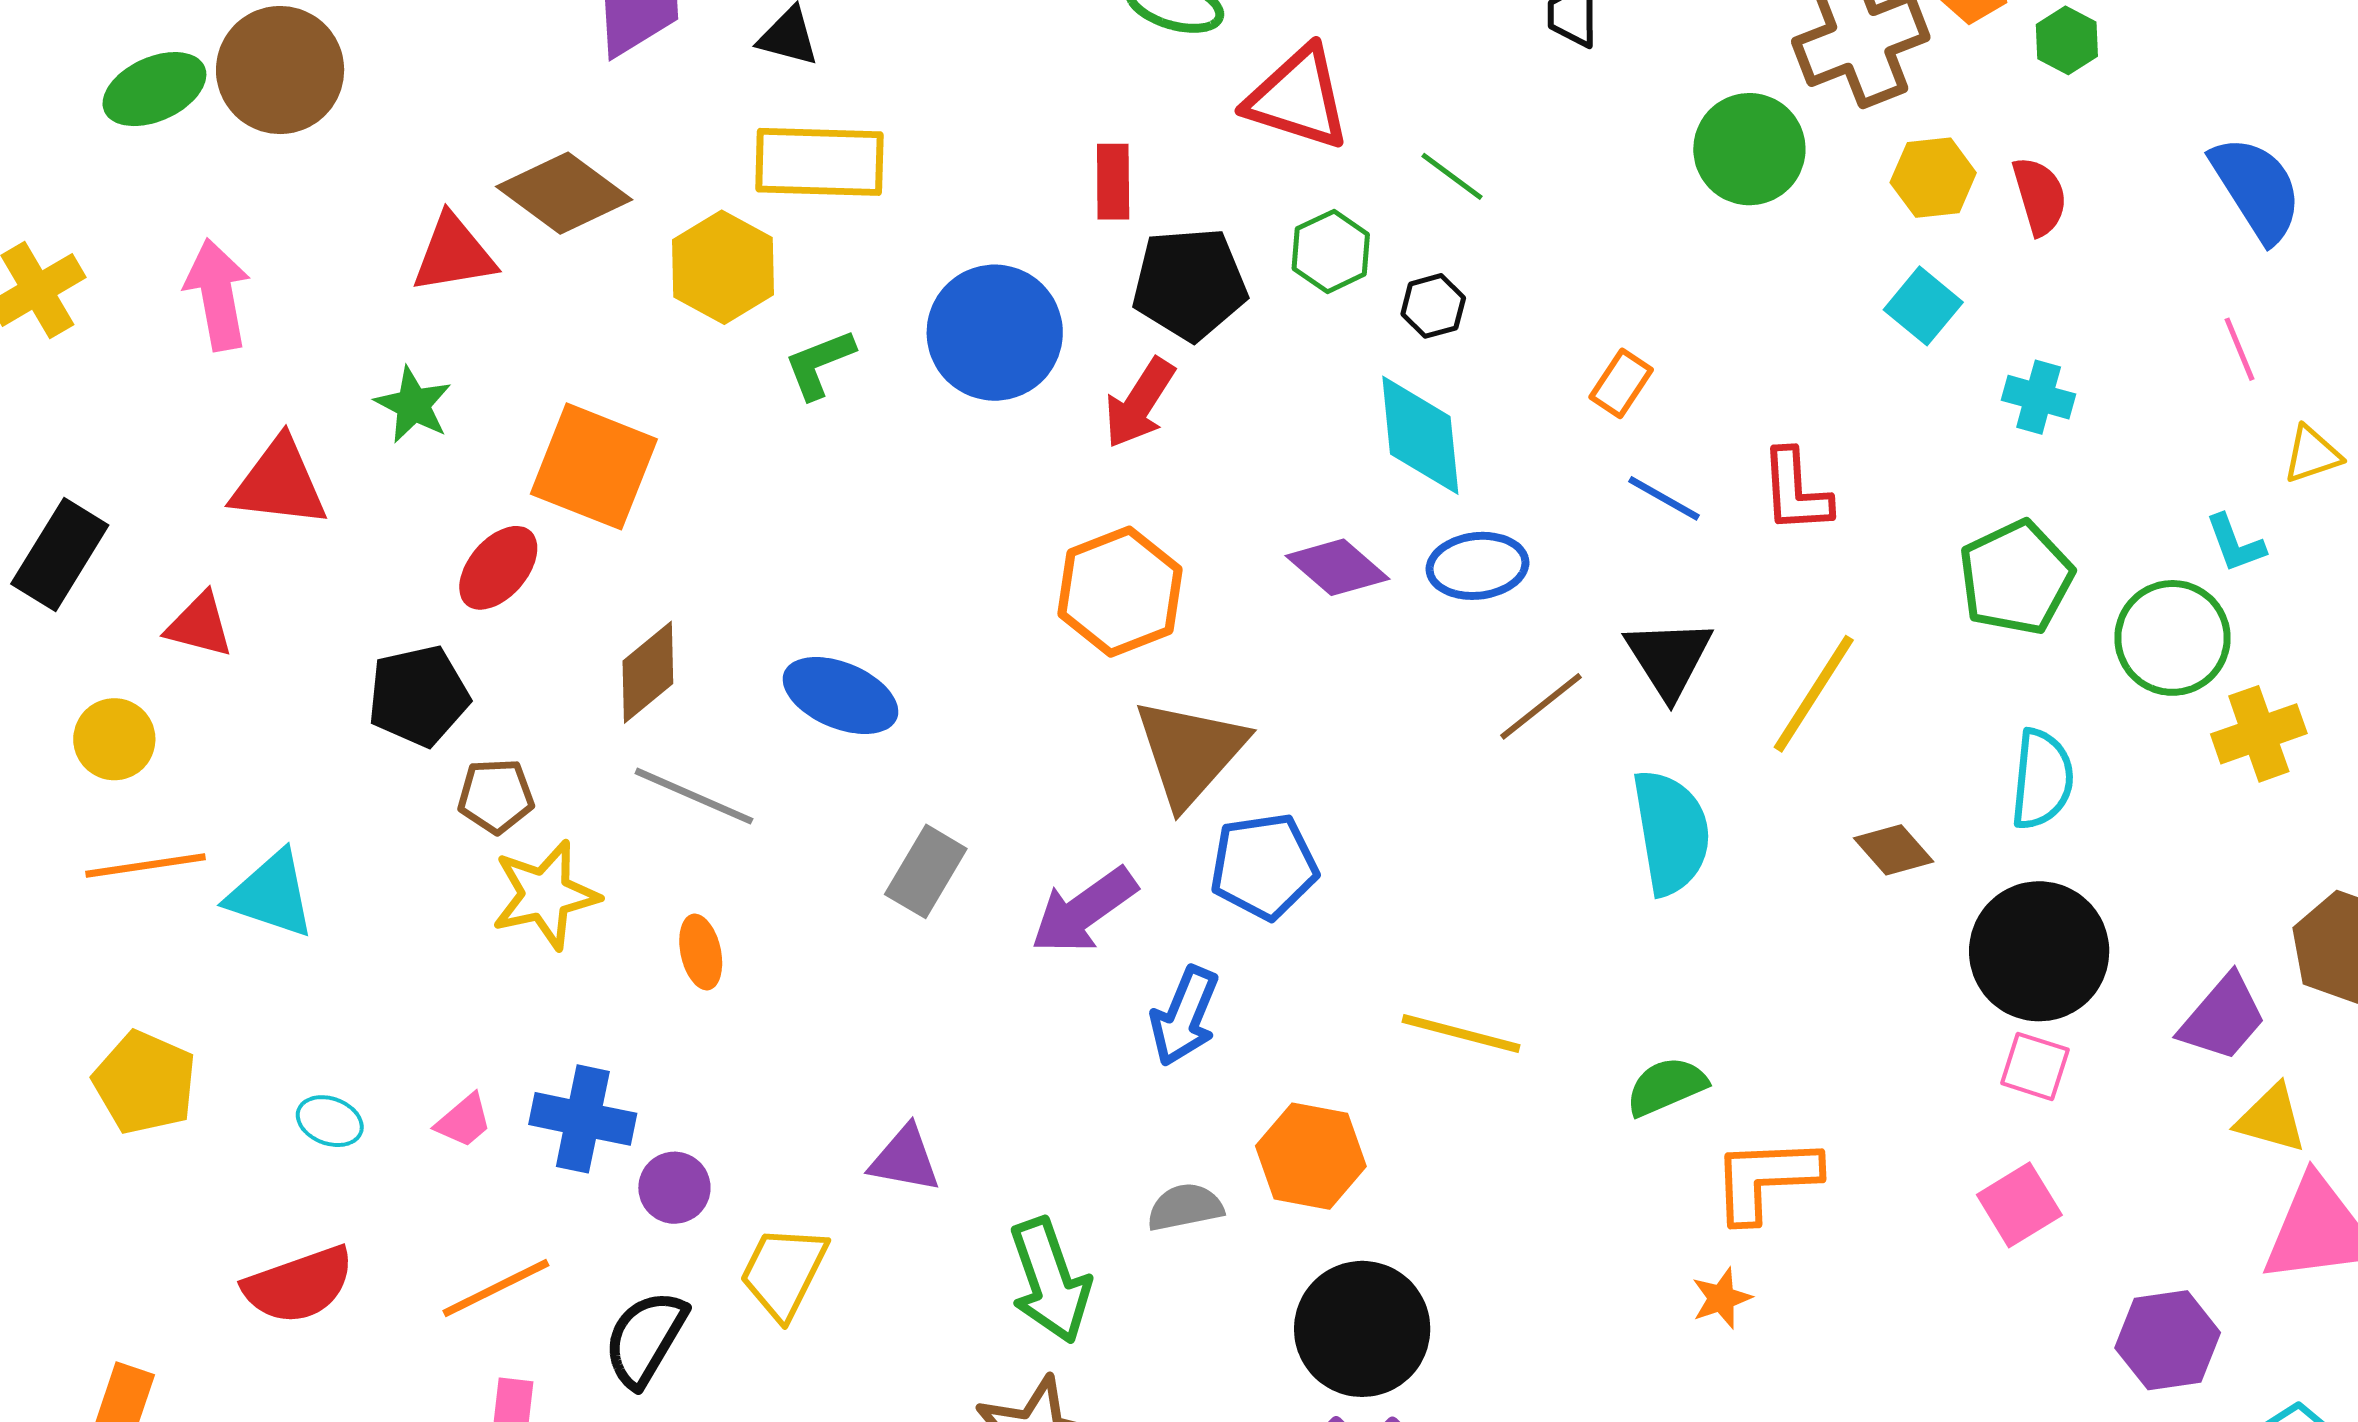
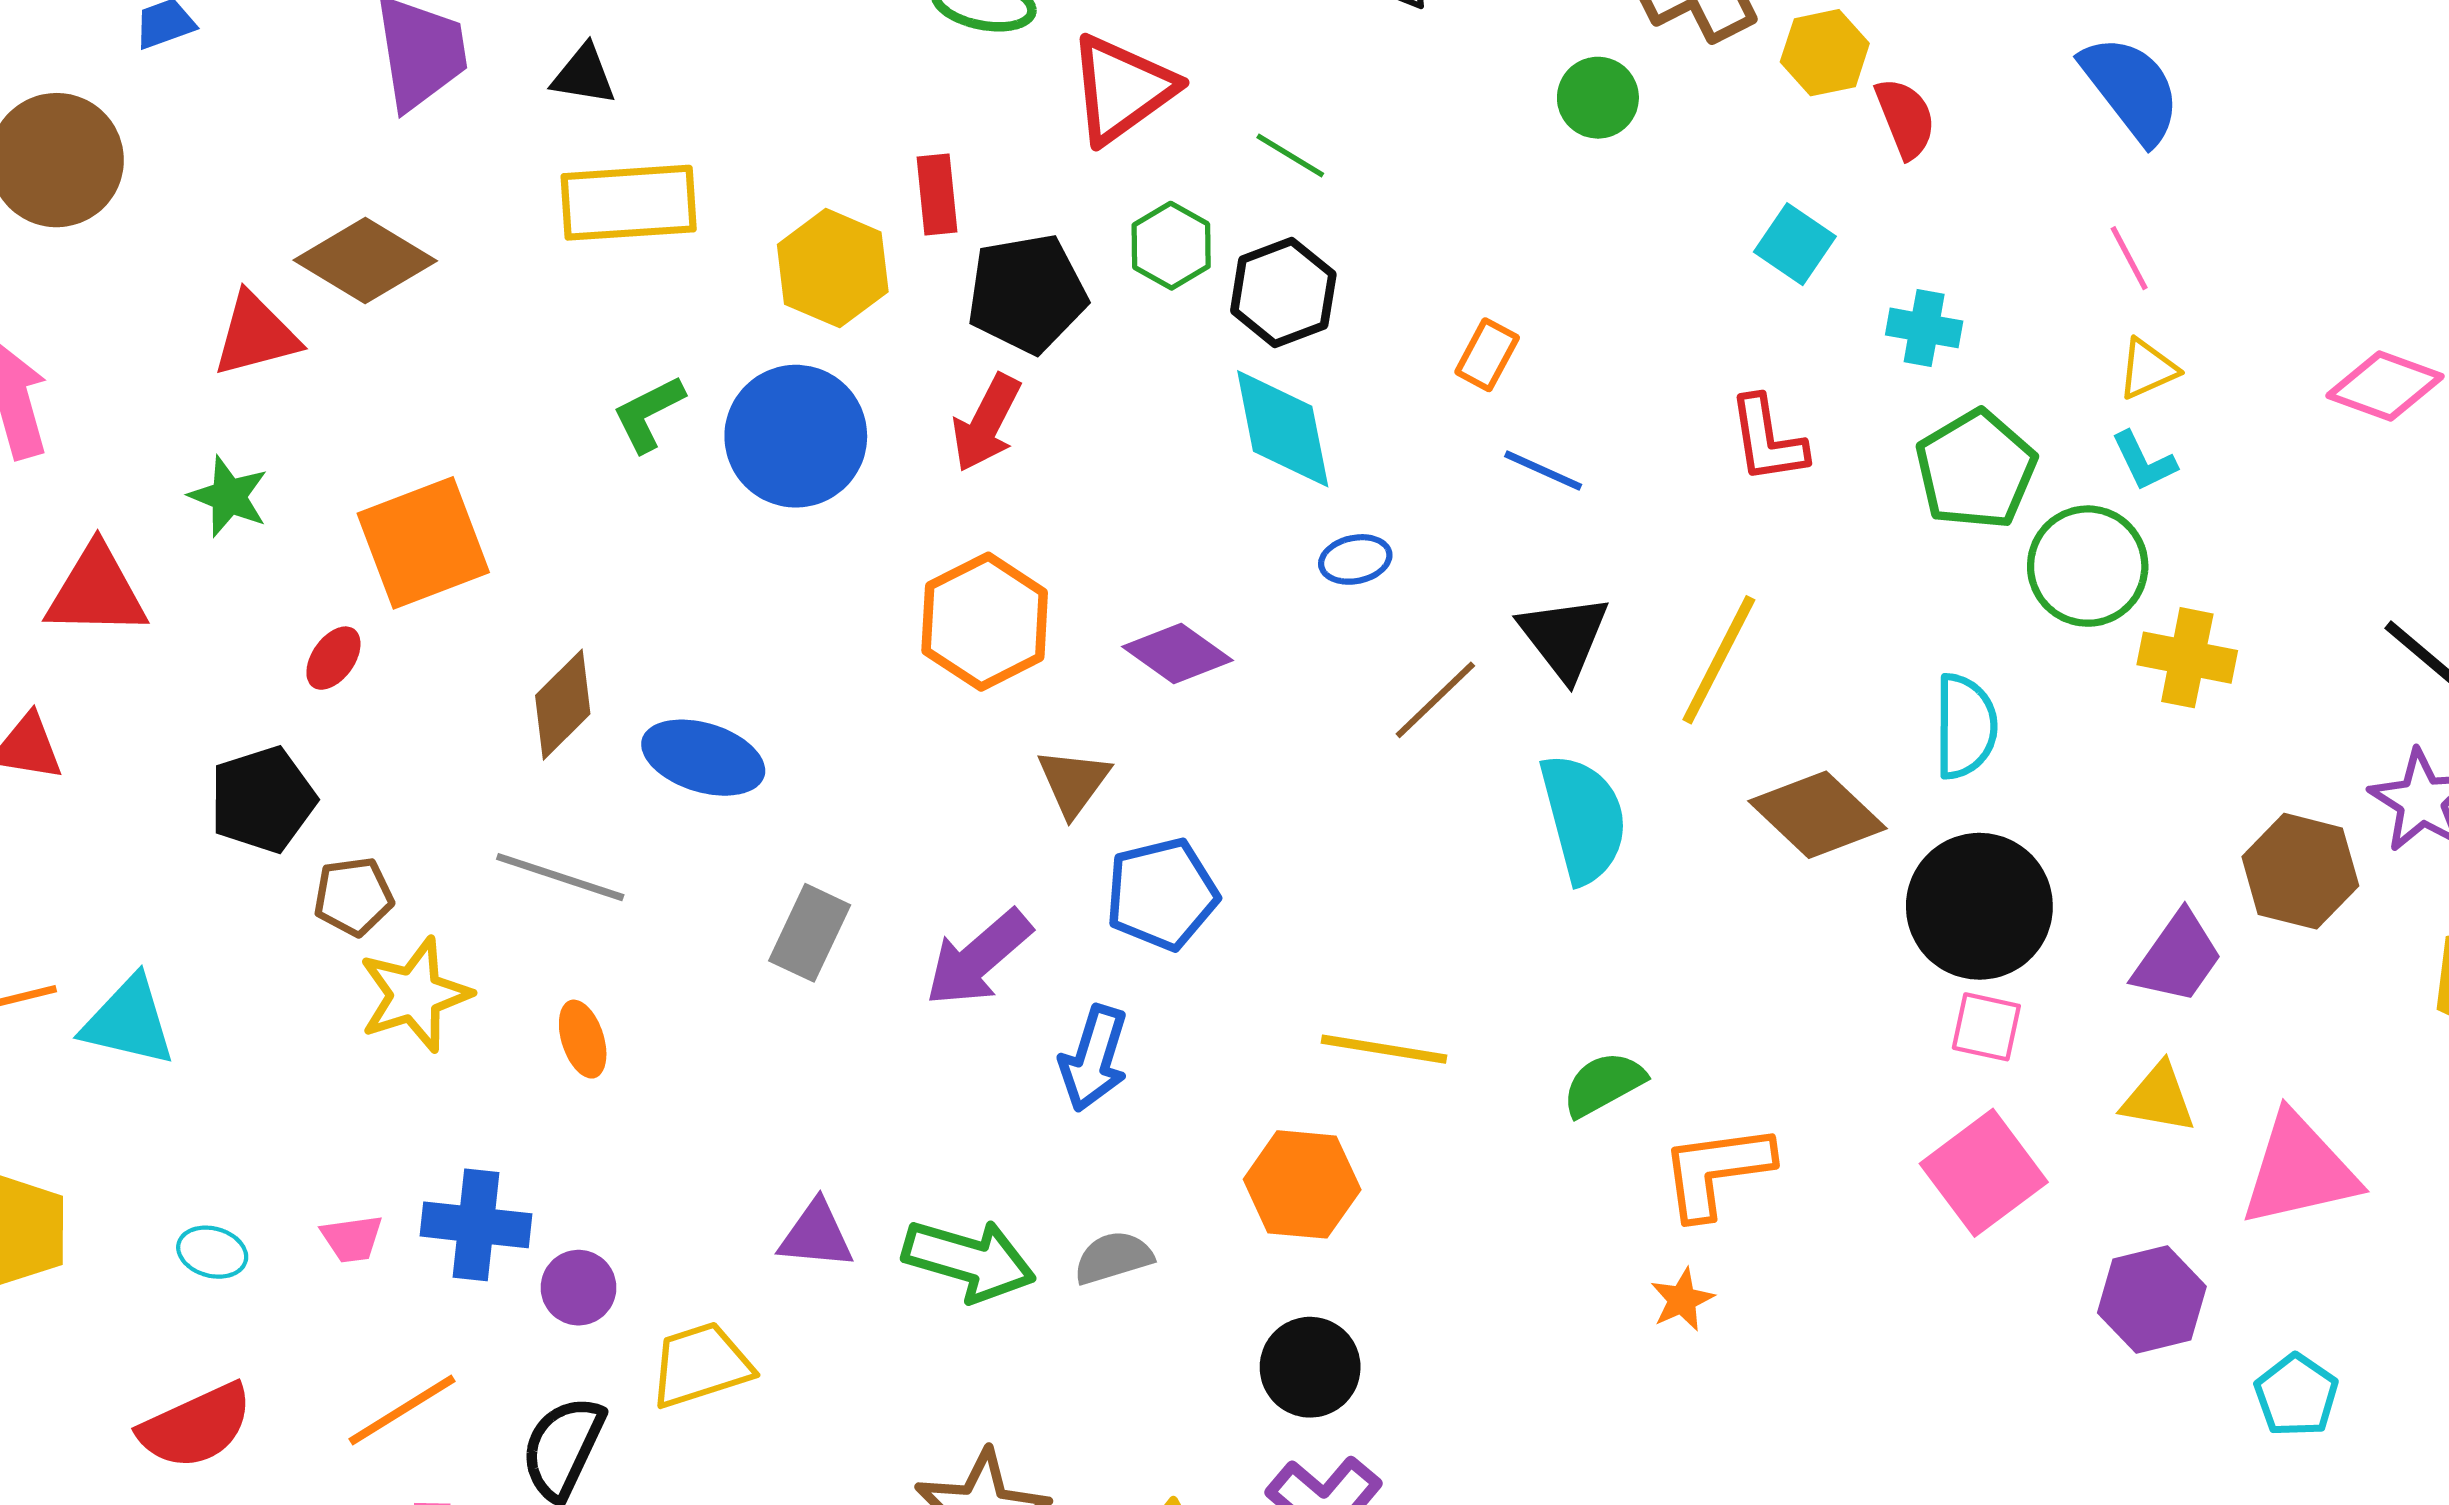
red triangle: (1298, 98) -> (1122, 89), turned -48
green circle: (1749, 149) -> (1598, 98), size x0.7
yellow hexagon: (1933, 178) -> (1825, 53), moved
yellow hexagon: (723, 267) -> (833, 268), moved
black hexagon: (1433, 306) -> (1283, 292), size x1.6
blue circle: (995, 333) -> (796, 436), moved
yellow triangle: (2312, 454) -> (2148, 369), moved
orange square: (594, 466) -> (423, 543), turned -37
red L-shape: (1796, 491) -> (1767, 440), moved
blue ellipse: (1478, 566) -> (1355, 559), size x0.7
purple diamond: (1338, 567) -> (1177, 654), moved
red ellipse: (498, 568) -> (333, 658), size x0.7
green pentagon: (2016, 578) -> (1976, 470), moved
brown diamond: (648, 672) -> (563, 705), moved
yellow cross: (2259, 734) -> (2187, 658), turned 36
brown triangle: (1190, 752) -> (1074, 782), size x0.6
brown diamond: (1894, 850) -> (1817, 815), size x1.6
yellow triangle: (2271, 1119) -> (2159, 1098), moved
pink trapezoid: (464, 1121) -> (352, 1239), turned 38
orange hexagon: (1311, 1156) -> (1302, 1184), moved
pink square: (2019, 1205) -> (1984, 1173), size x1.4
yellow trapezoid: (784, 1272) -> (701, 1365), turned 51
green arrow: (1050, 1281) -> (969, 1260), moved, turned -49
black circle: (1362, 1329) -> (1310, 1367), size x0.7

